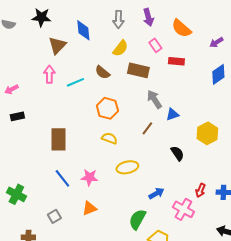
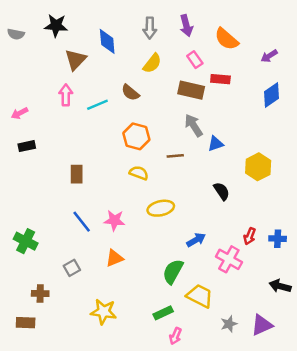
brown rectangle: (138, 70) -> (191, 90), moved
brown line: (147, 128) -> (175, 156), moved, turned 48
brown rectangle: (58, 139) -> (77, 174), size x0.7

